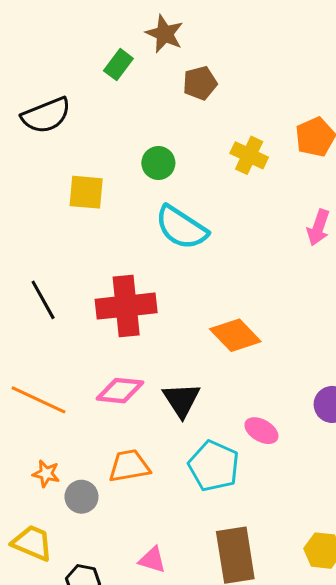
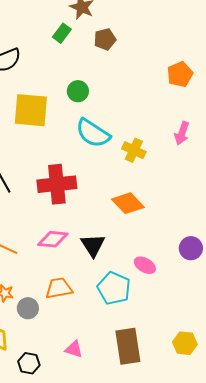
green rectangle: (118, 65) -> (62, 33), moved
yellow cross: (249, 155) -> (134, 150), moved
yellow square: (86, 192) -> (31, 110), size x1.5

